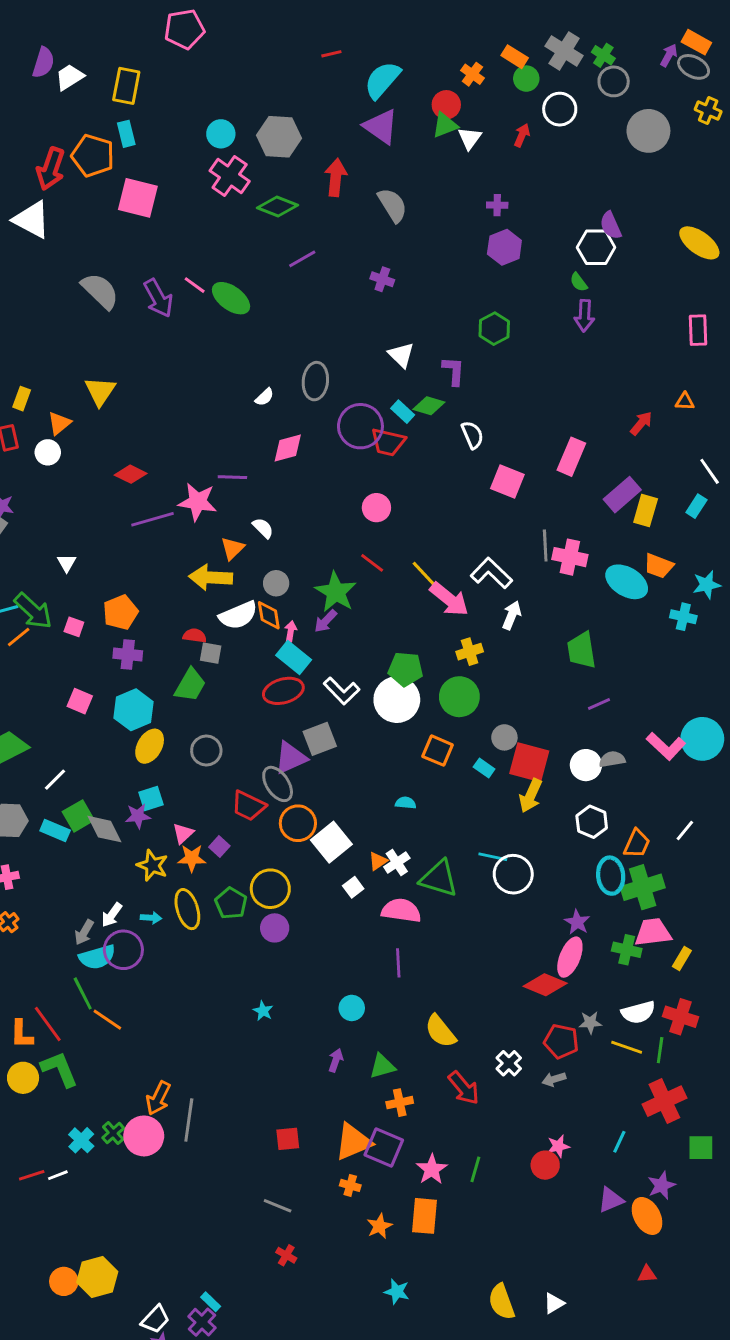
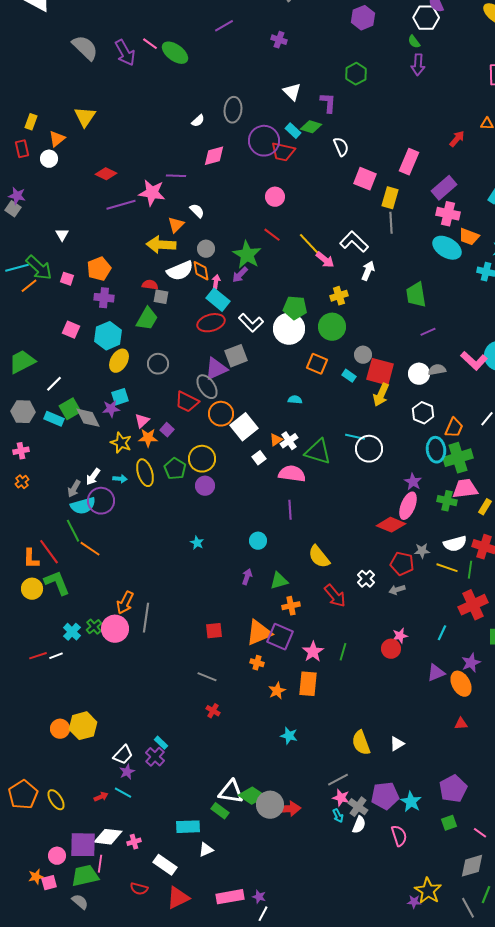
yellow rectangle: (646, 511) -> (390, 198), moved
pink cross: (570, 557) -> (448, 214), moved
pink arrow: (449, 599) -> (325, 260), size x0.7

